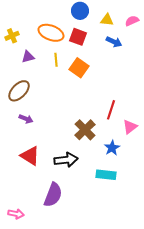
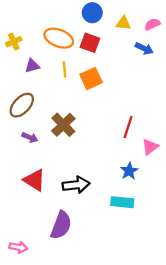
blue arrow: (114, 42) -> (144, 49), moved
orange square: (79, 68) -> (91, 79), turned 30
brown cross: (85, 130) -> (63, 125), moved

